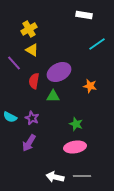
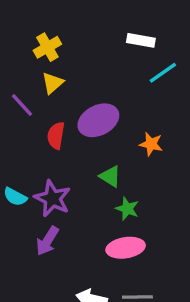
white rectangle: (84, 15) -> (141, 40), moved
yellow triangle: (32, 50) -> (53, 83), turned 48
green triangle: (53, 96) -> (110, 176), moved, turned 32
purple star: (32, 118) -> (53, 198), size x1.5

